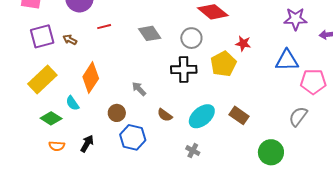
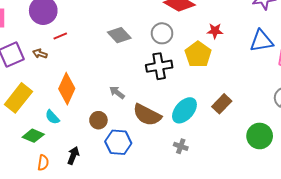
red line: (104, 27) -> (60, 36), moved
brown semicircle: (165, 115) -> (147, 115), size x1.8
brown rectangle: (239, 115) -> (222, 104), turned -72
orange semicircle: (57, 146) -> (43, 163), turned -77

